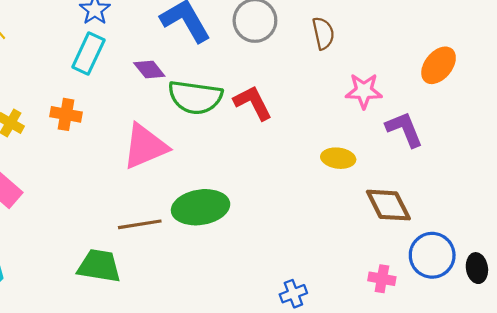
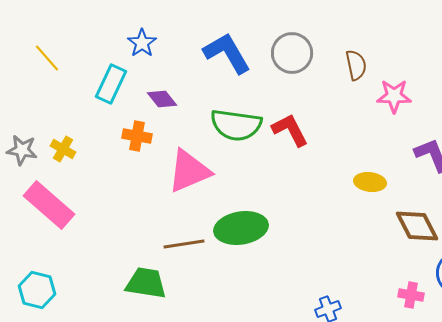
cyan rectangle: (88, 54) -> (111, 84), moved
purple diamond: (149, 70) -> (162, 99), moved
pink star: (364, 91) -> (394, 96), moved
orange cross: (66, 114) -> (137, 136), moved

